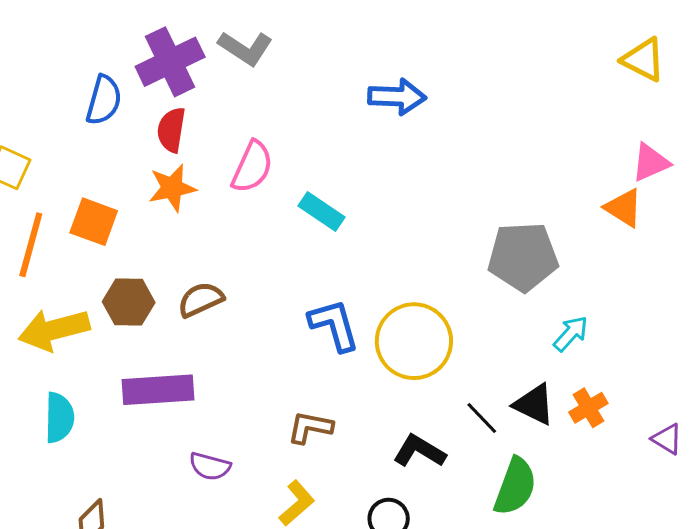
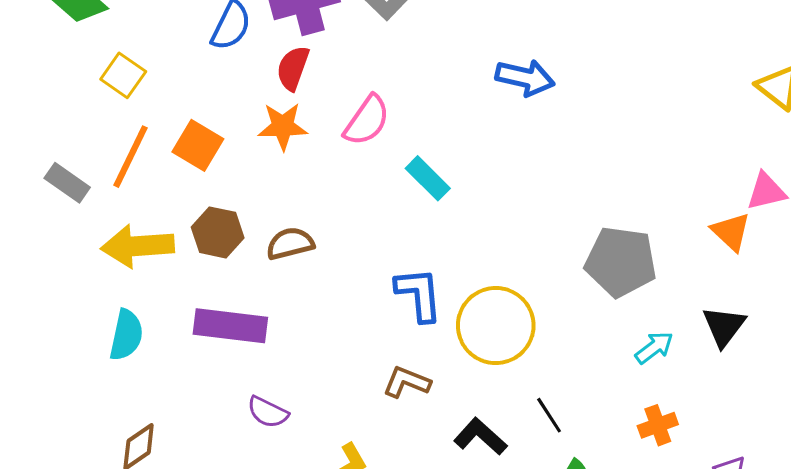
black triangle: (534, 404) -> (724, 326), moved, turned 30
brown L-shape: (310, 427) -> (407, 382), moved

